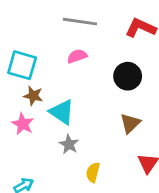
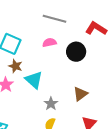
black circle: (128, 76) -> (76, 52), moved
gray star: (69, 144) -> (51, 104), moved

